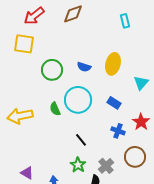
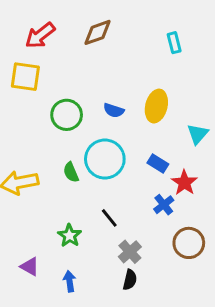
red star: (141, 122) -> (184, 183), moved
blue cross: (118, 131) -> (164, 205), turned 32
green star: (78, 165) -> (70, 236), moved
gray cross: (106, 166) -> (130, 252), moved

